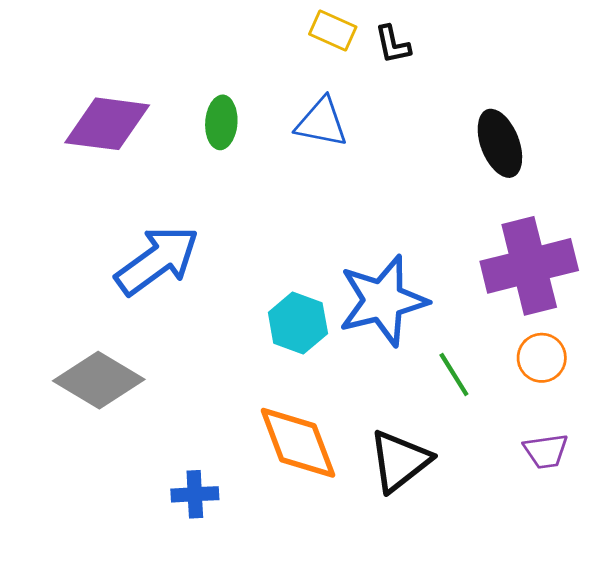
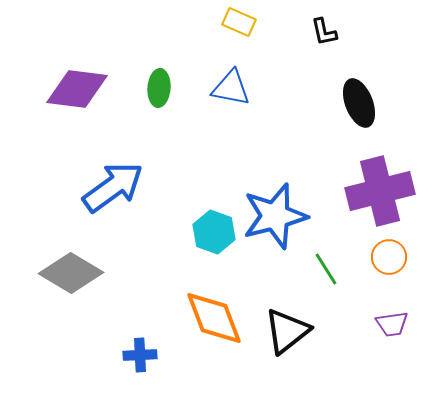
black L-shape: (393, 44) -> (324, 32), moved

